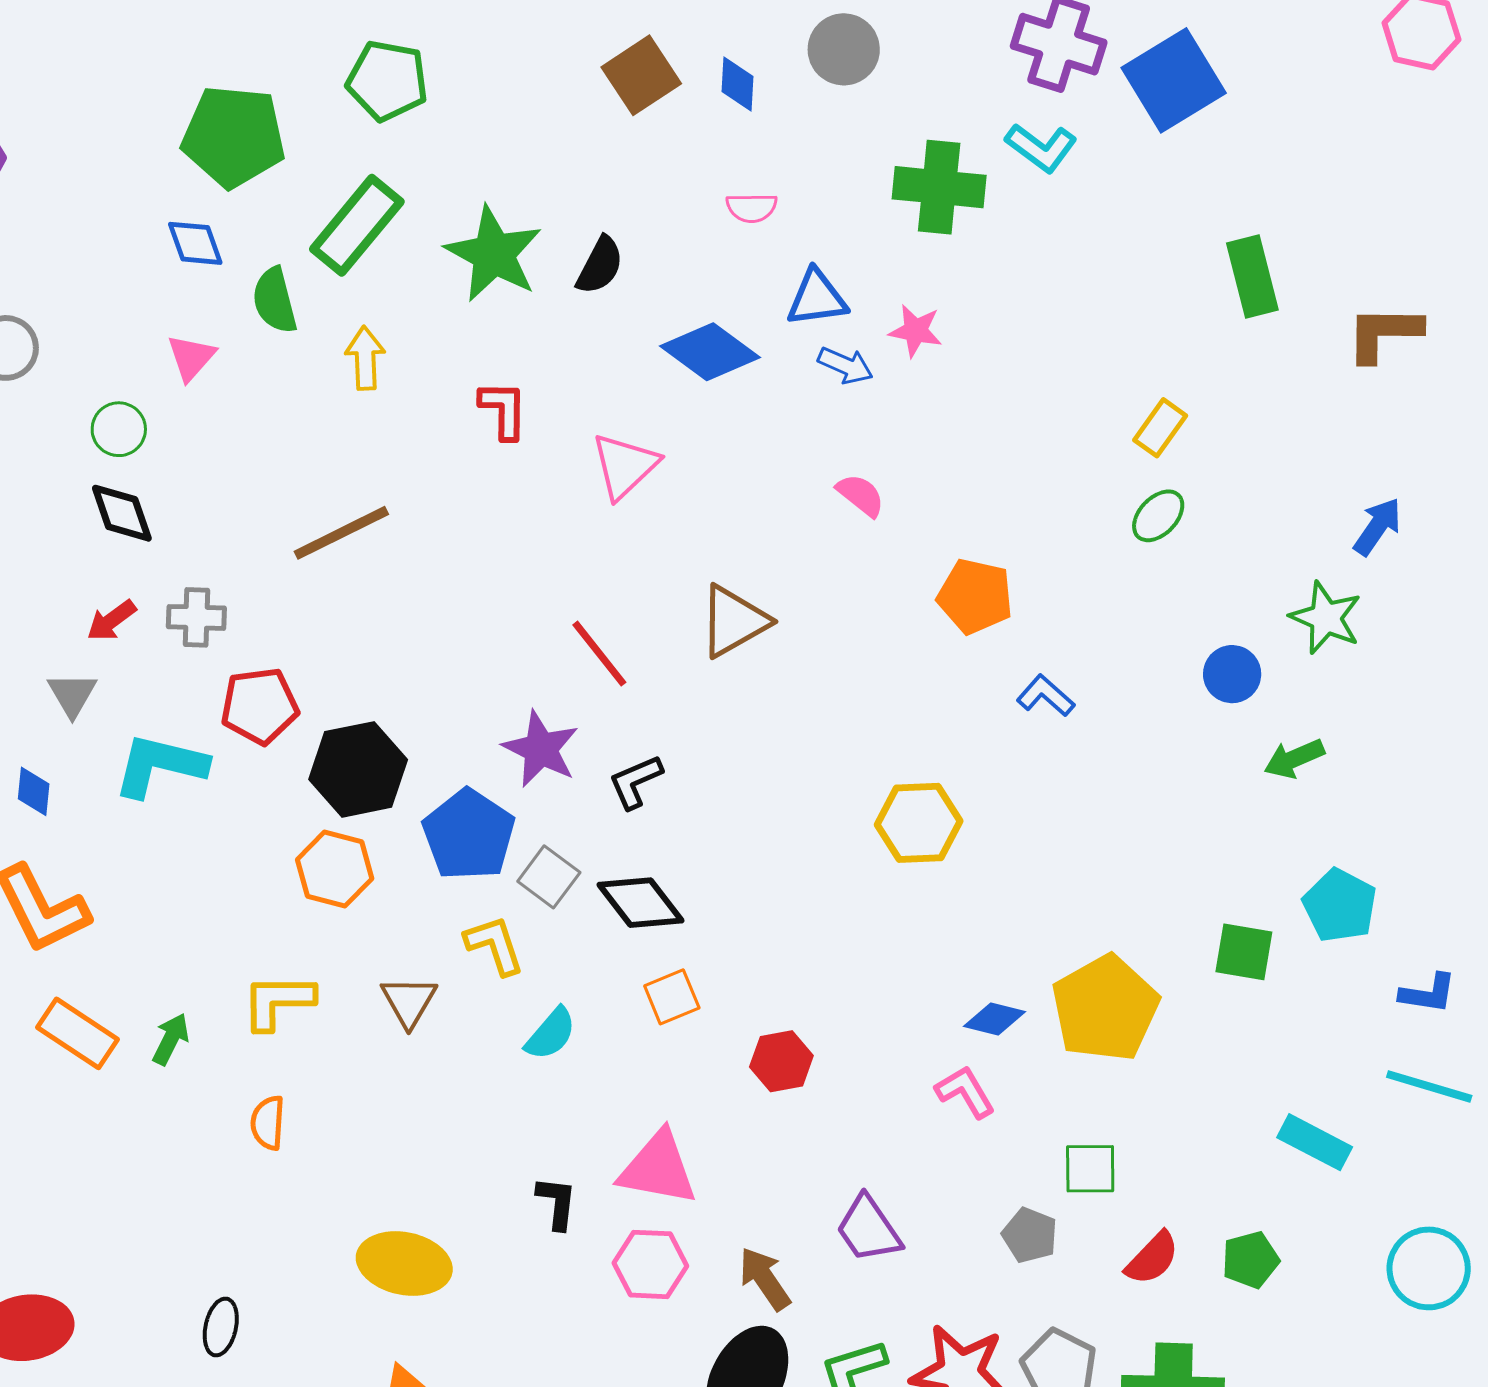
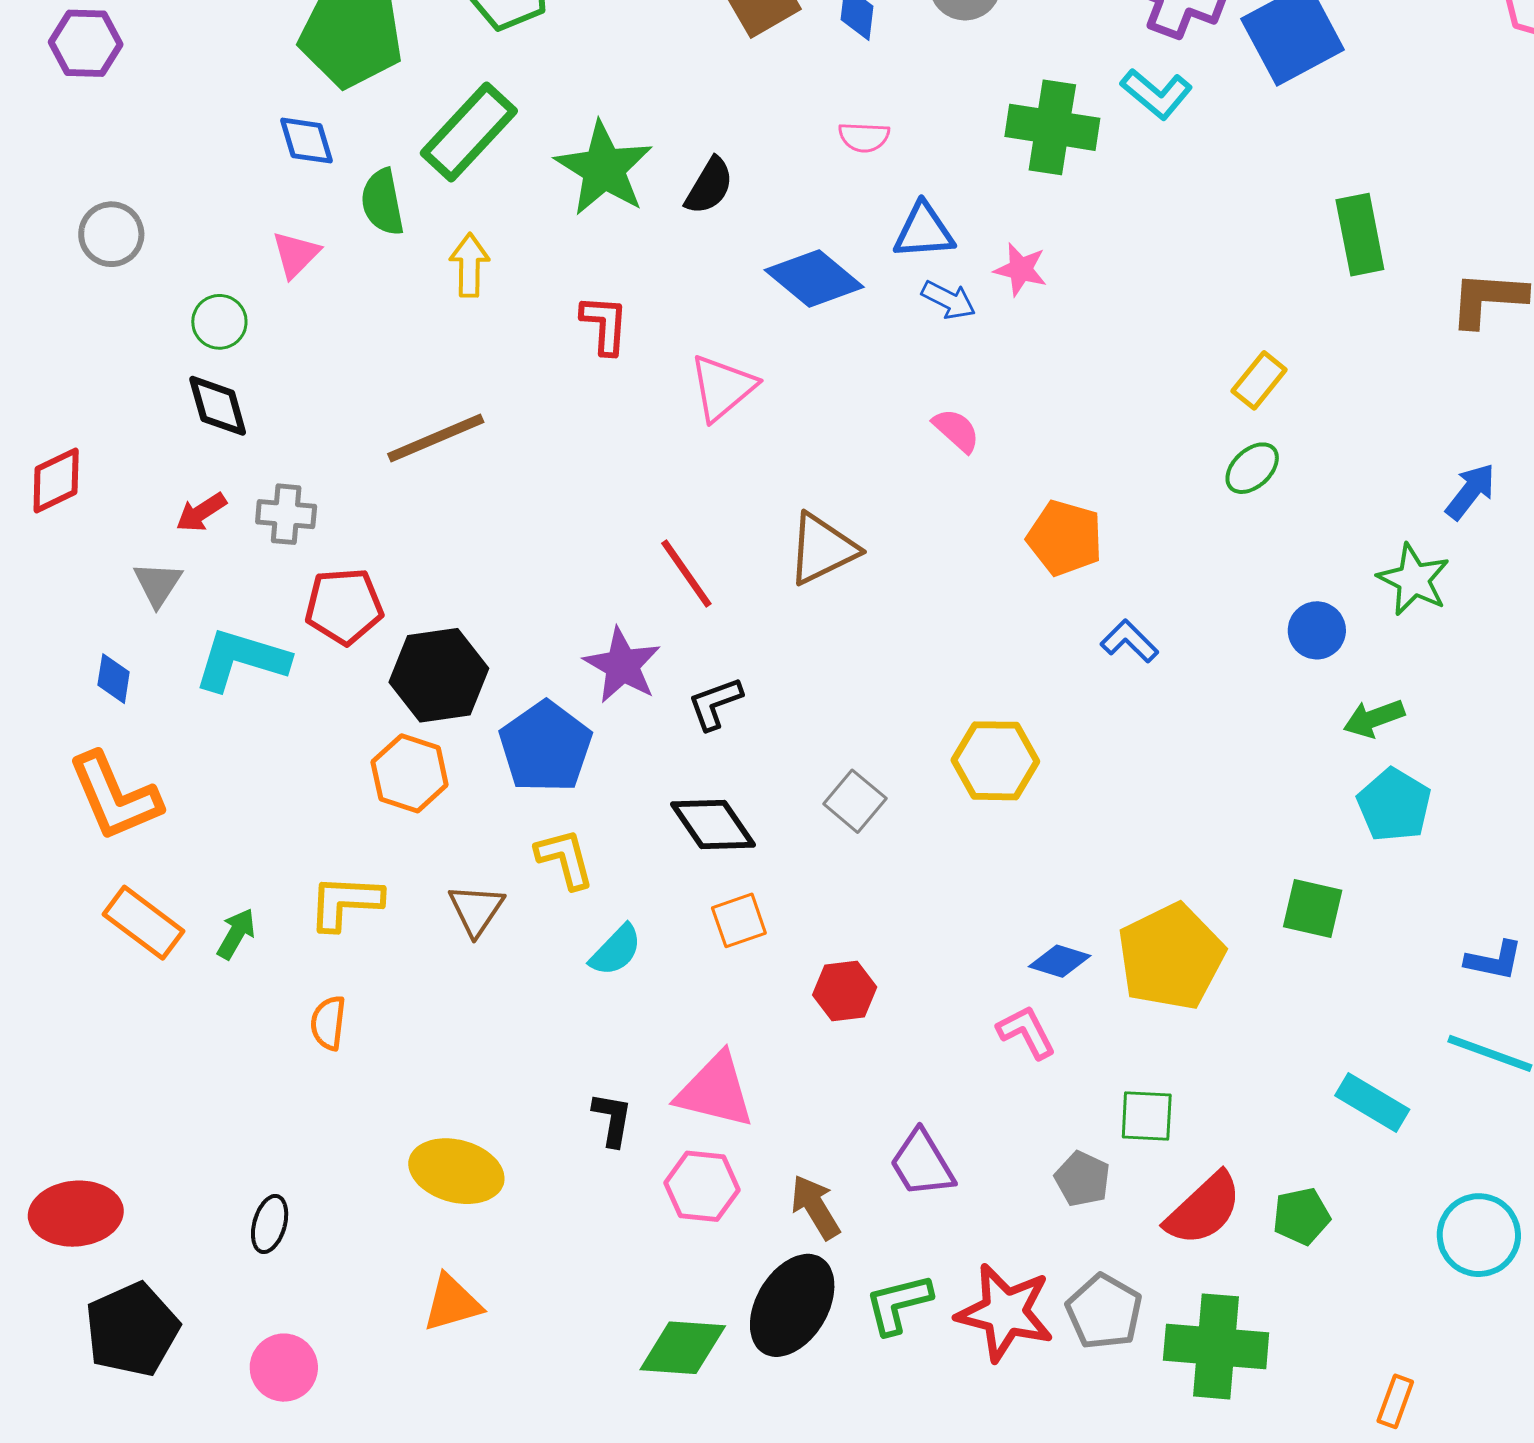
gray square: (549, 877) -> (855, 801), moved
cyan pentagon: (1340, 906) -> (1394, 805), moved
red semicircle: (1152, 1258) -> (1204, 1209), size x1.4

